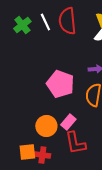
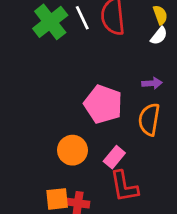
green cross: (22, 25) -> (50, 22), size x1.4
orange circle: (46, 126) -> (72, 150), moved

